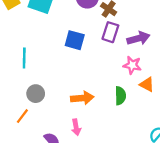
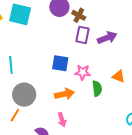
blue square: (75, 40) -> (60, 63), moved
pink star: (132, 65) -> (83, 72), moved
gray circle: (36, 94) -> (24, 95), size x1.5

